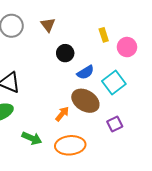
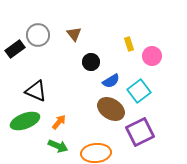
orange arrow: (62, 114) -> (59, 122), moved
purple square: (115, 124) -> (140, 132), size x1.8

